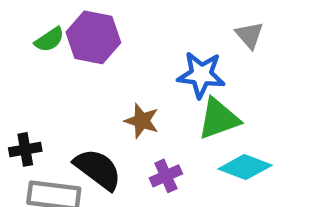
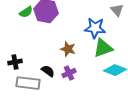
black semicircle: (98, 169) -> (48, 71), size x0.6
purple cross: (166, 176) -> (69, 73), moved

